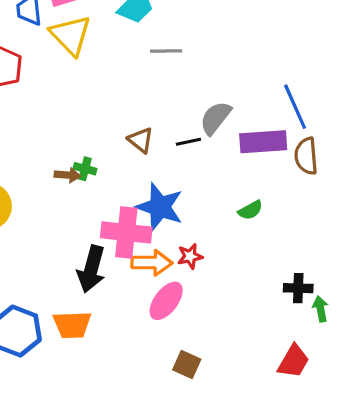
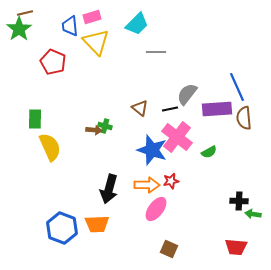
pink cross: (126, 232) -> (177, 137), moved, turned 32
green arrow: (320, 309) -> (253, 214), turned -70
red trapezoid: (293, 361) -> (236, 247), turned 65

